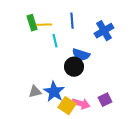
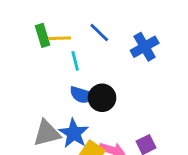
blue line: (72, 21) -> (99, 33), turned -42
blue semicircle: (81, 55) -> (82, 95), moved
gray triangle: (35, 92) -> (47, 133), size x1.5

